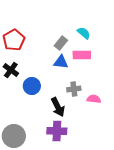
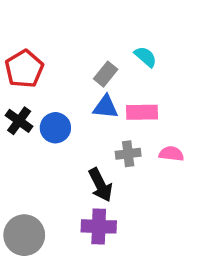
pink rectangle: (82, 55) -> (142, 112), moved
blue circle: (32, 86) -> (55, 128), moved
pink semicircle: (94, 99) -> (171, 154), moved

